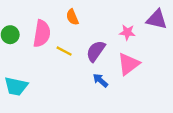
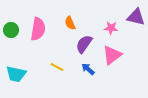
orange semicircle: (72, 17) -> (70, 23), moved
yellow line: (64, 51) -> (57, 67), moved

